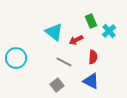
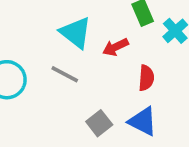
gray line: (64, 62) -> (65, 74), moved
gray square: (57, 85) -> (99, 123), moved

